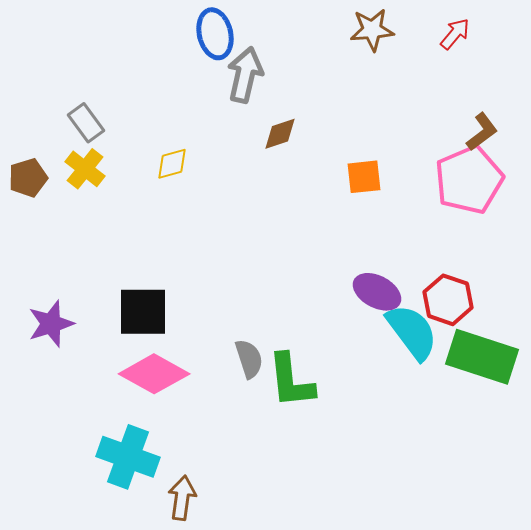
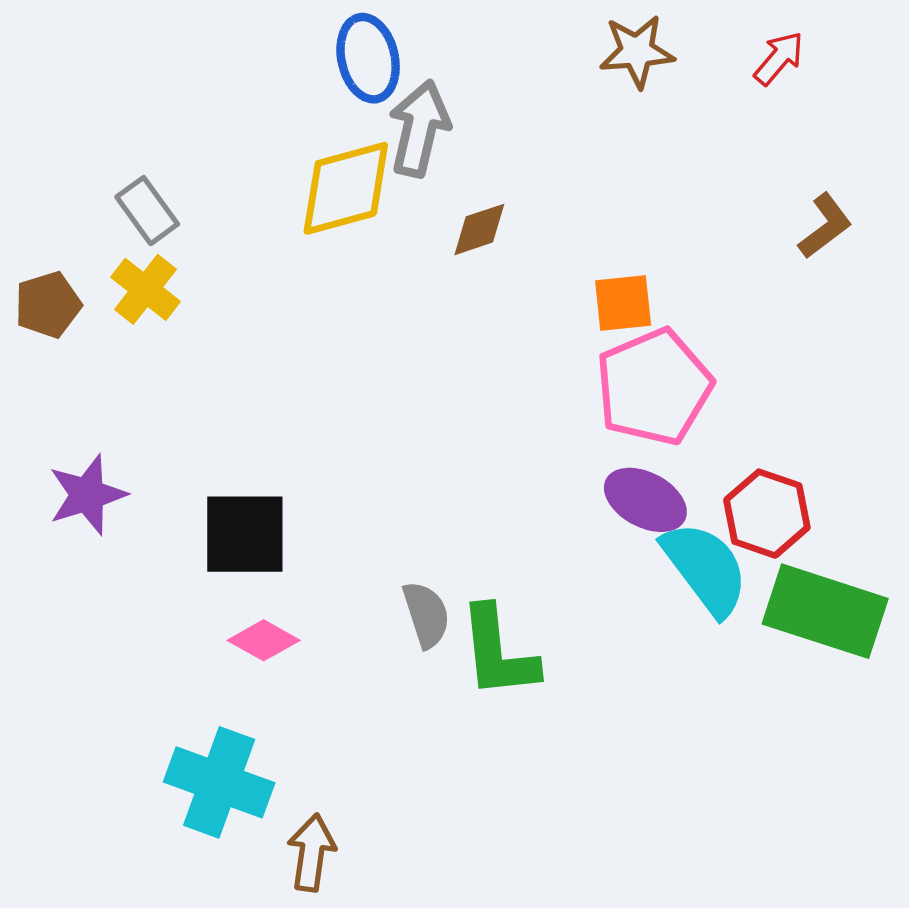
yellow diamond: (172, 164) -> (346, 188), moved, size x1.8
pink pentagon: (469, 180) -> (654, 387), moved
purple star: (51, 324) -> (87, 495), moved
pink diamond: (154, 374) -> (264, 640), size x0.6

